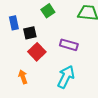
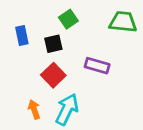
black square: (30, 33) -> (53, 44), moved
cyan arrow: (66, 77) -> (67, 109), moved

